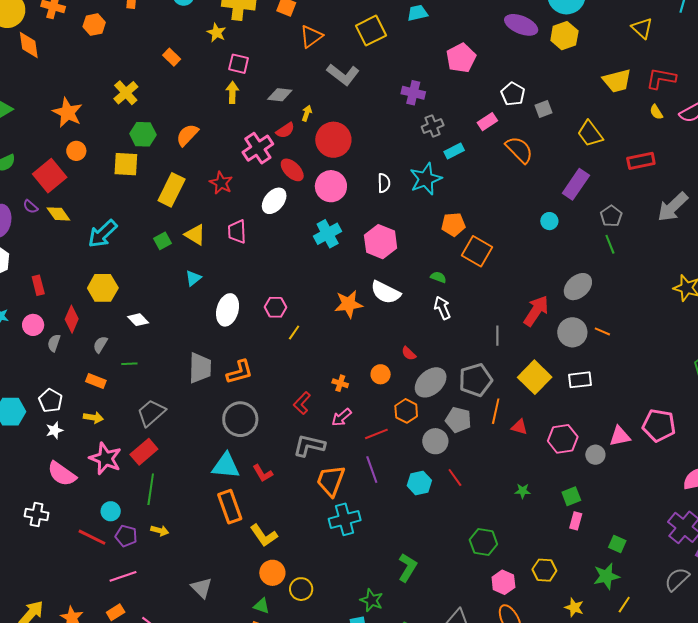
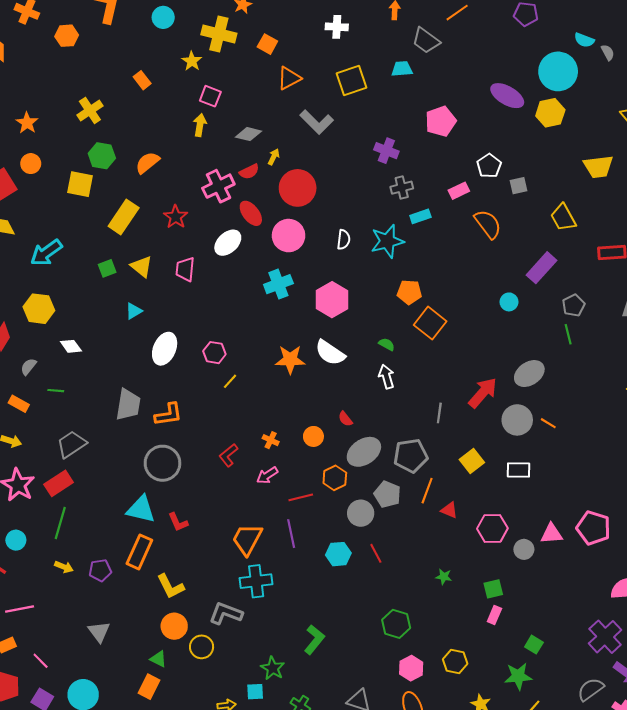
orange star: (68, 113) -> (27, 123), size x0.7
yellow square: (535, 377) -> (472, 461), size x0.7
gray L-shape: (309, 446) -> (226, 613), moved
orange rectangle: (230, 507) -> (139, 552), turned 36
purple pentagon: (126, 536) -> (100, 570), moved, turned -30

